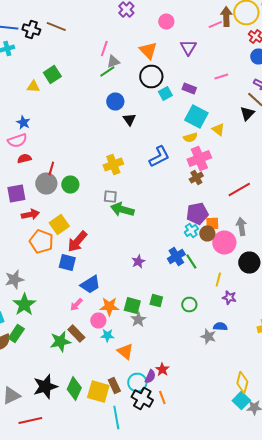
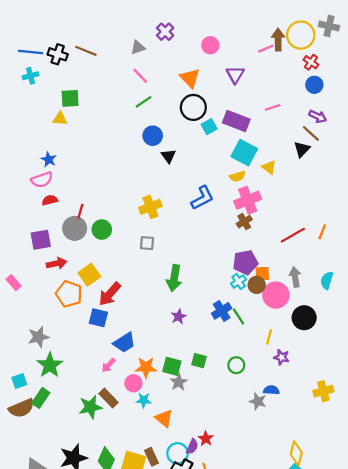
pink line: (104, 48) -> (140, 76), turned -63
gray triangle: (113, 62) -> (138, 47), moved
green square: (52, 74) -> (70, 98), moved, turned 30
purple rectangle: (189, 88) -> (236, 121), size x1.6
green arrow: (122, 210) -> (174, 278), moved, turned -95

